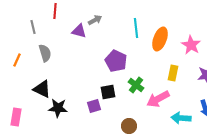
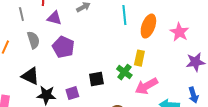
purple triangle: (79, 31) -> (54, 18), moved
purple pentagon: (116, 61) -> (63, 47), moved
yellow rectangle: (173, 73) -> (139, 58), moved
purple square: (94, 106) -> (72, 93), moved

